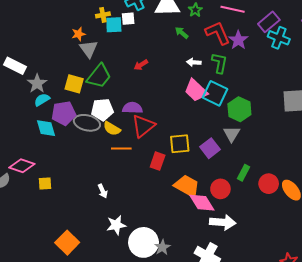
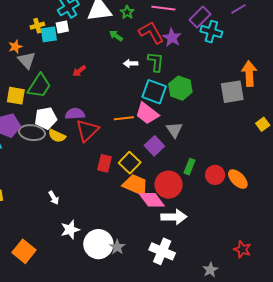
pink trapezoid: (196, 90) -> (147, 113), moved
green hexagon: (239, 109) -> (180, 88), moved
yellow square: (180, 144) -> (130, 163), moved, turned -35
orange line: (121, 148) -> (124, 118), moved
red circle: (220, 189) -> (169, 185), size x1.4

